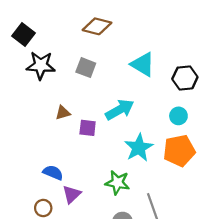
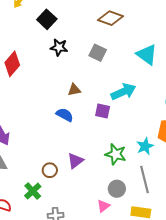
black star: (41, 65) -> (59, 47), size x0.7
purple square: (88, 128) -> (103, 111), moved
cyan star: (139, 148) -> (145, 146), moved, size x0.7
blue semicircle: (53, 173) -> (65, 115), moved

